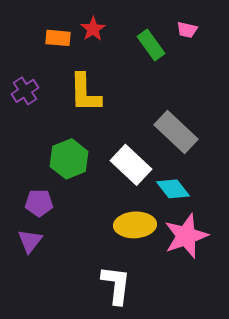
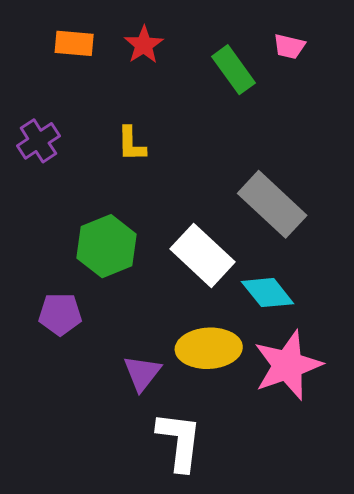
orange rectangle: (58, 38) -> (74, 43), moved
yellow L-shape: (85, 93) -> (131, 144), size x0.6
purple triangle: (30, 241) -> (142, 373), moved

